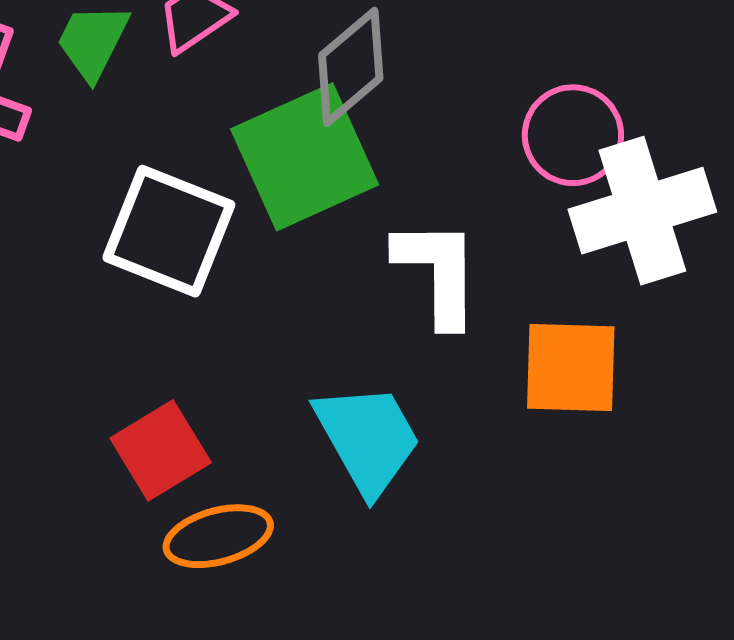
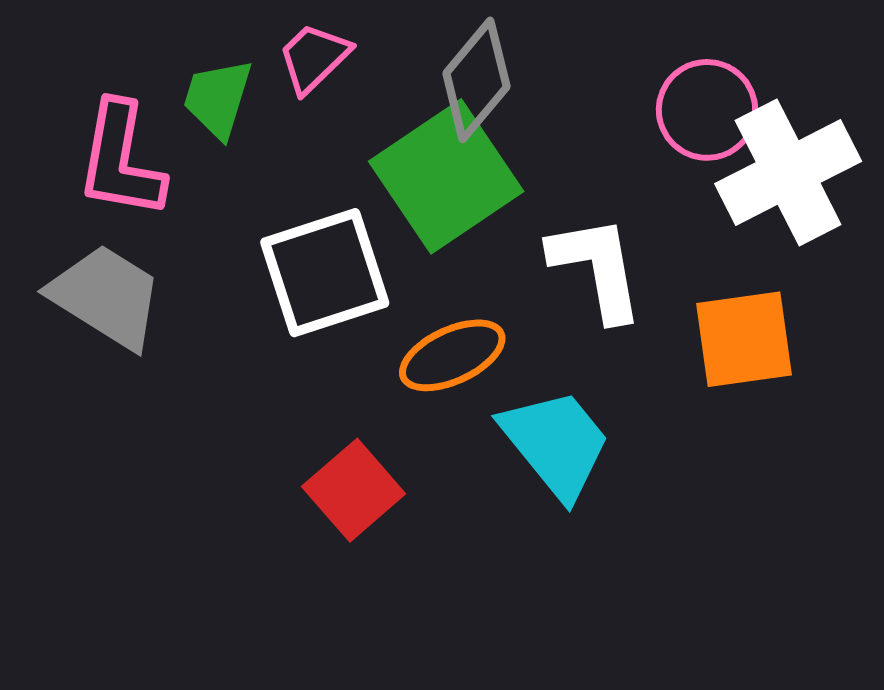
white square: (169, 231) -> (325, 273), turned -30
orange ellipse: (218, 536) -> (452, 355), moved

